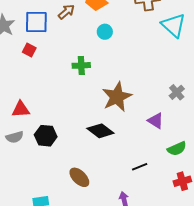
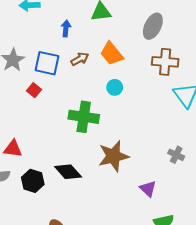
green cross: (81, 65) -> (84, 117), size x1.6
gray cross: (177, 92) -> (176, 155), moved, turned -35
black diamond: (100, 131) -> (68, 172), moved

